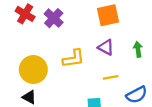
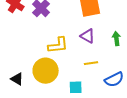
yellow circle: (33, 70) -> (46, 71), moved

